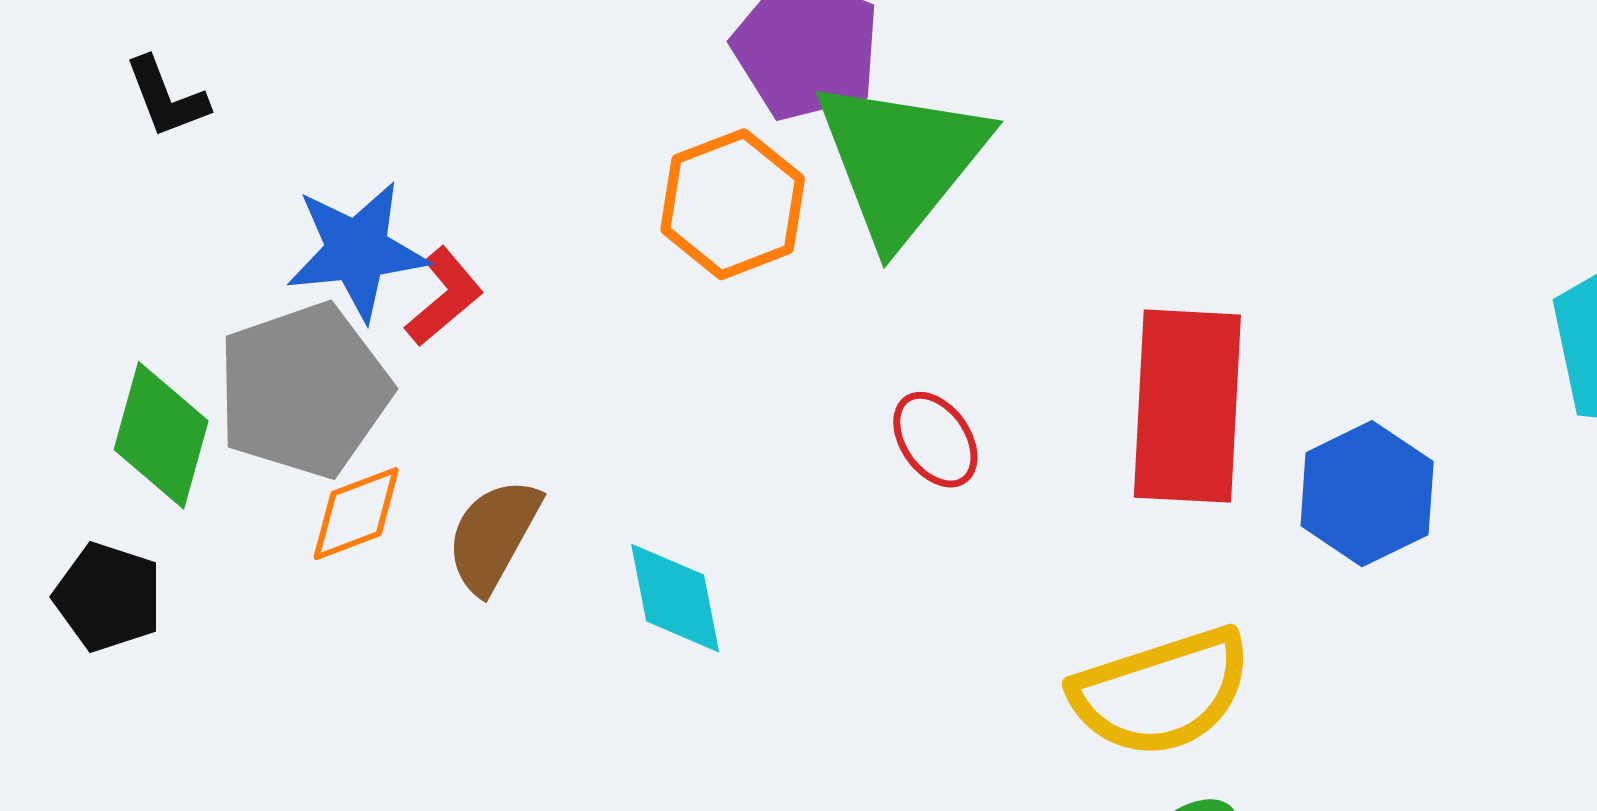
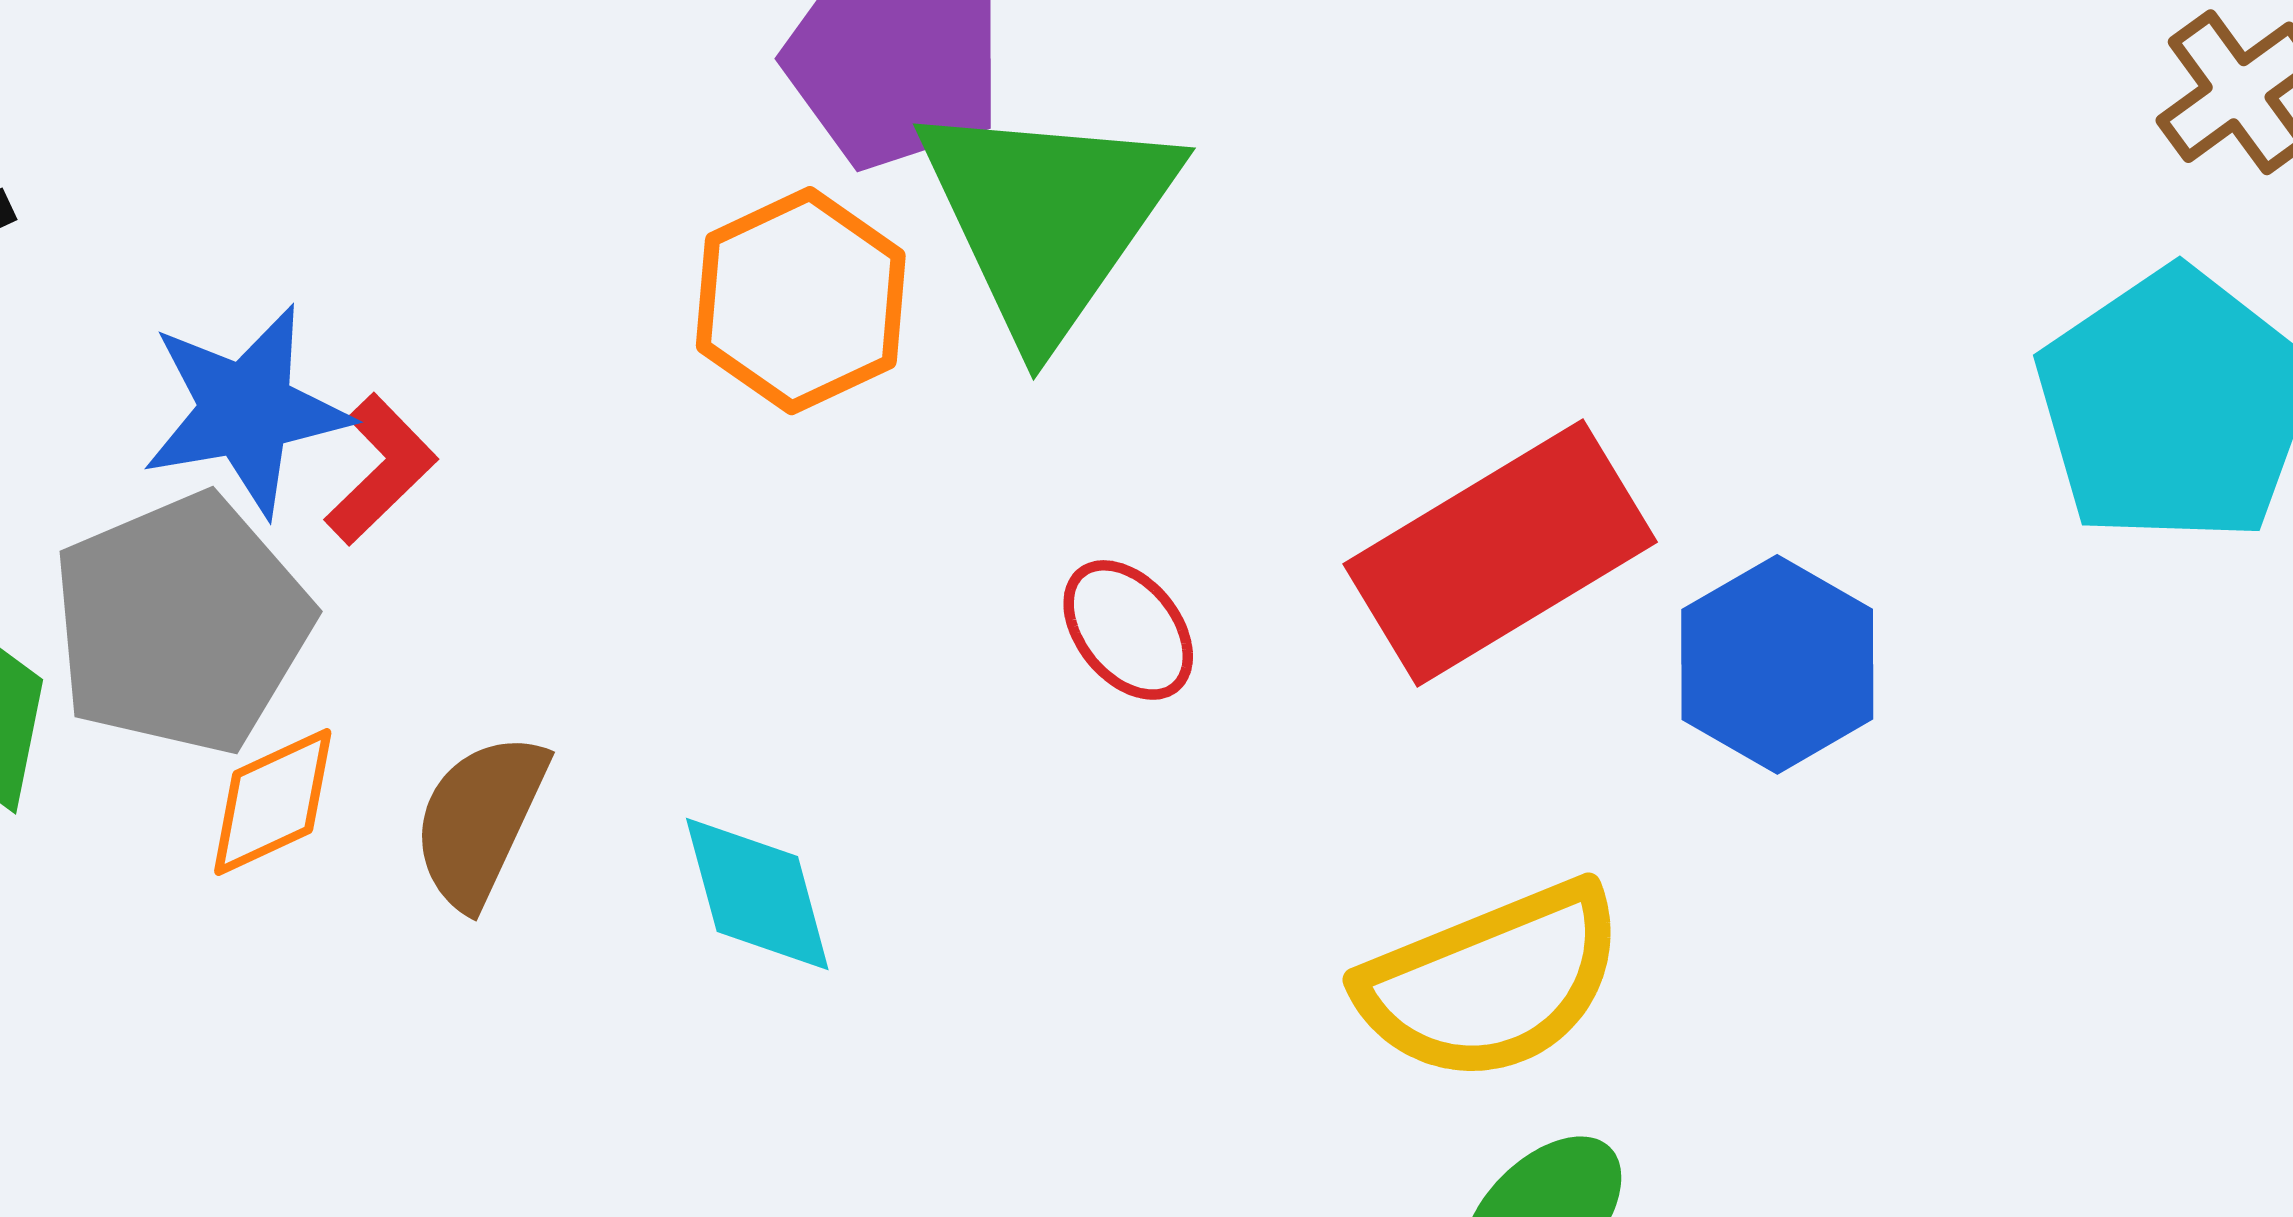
red rectangle: (1187, 406) -> (1500, 553), turned 60

